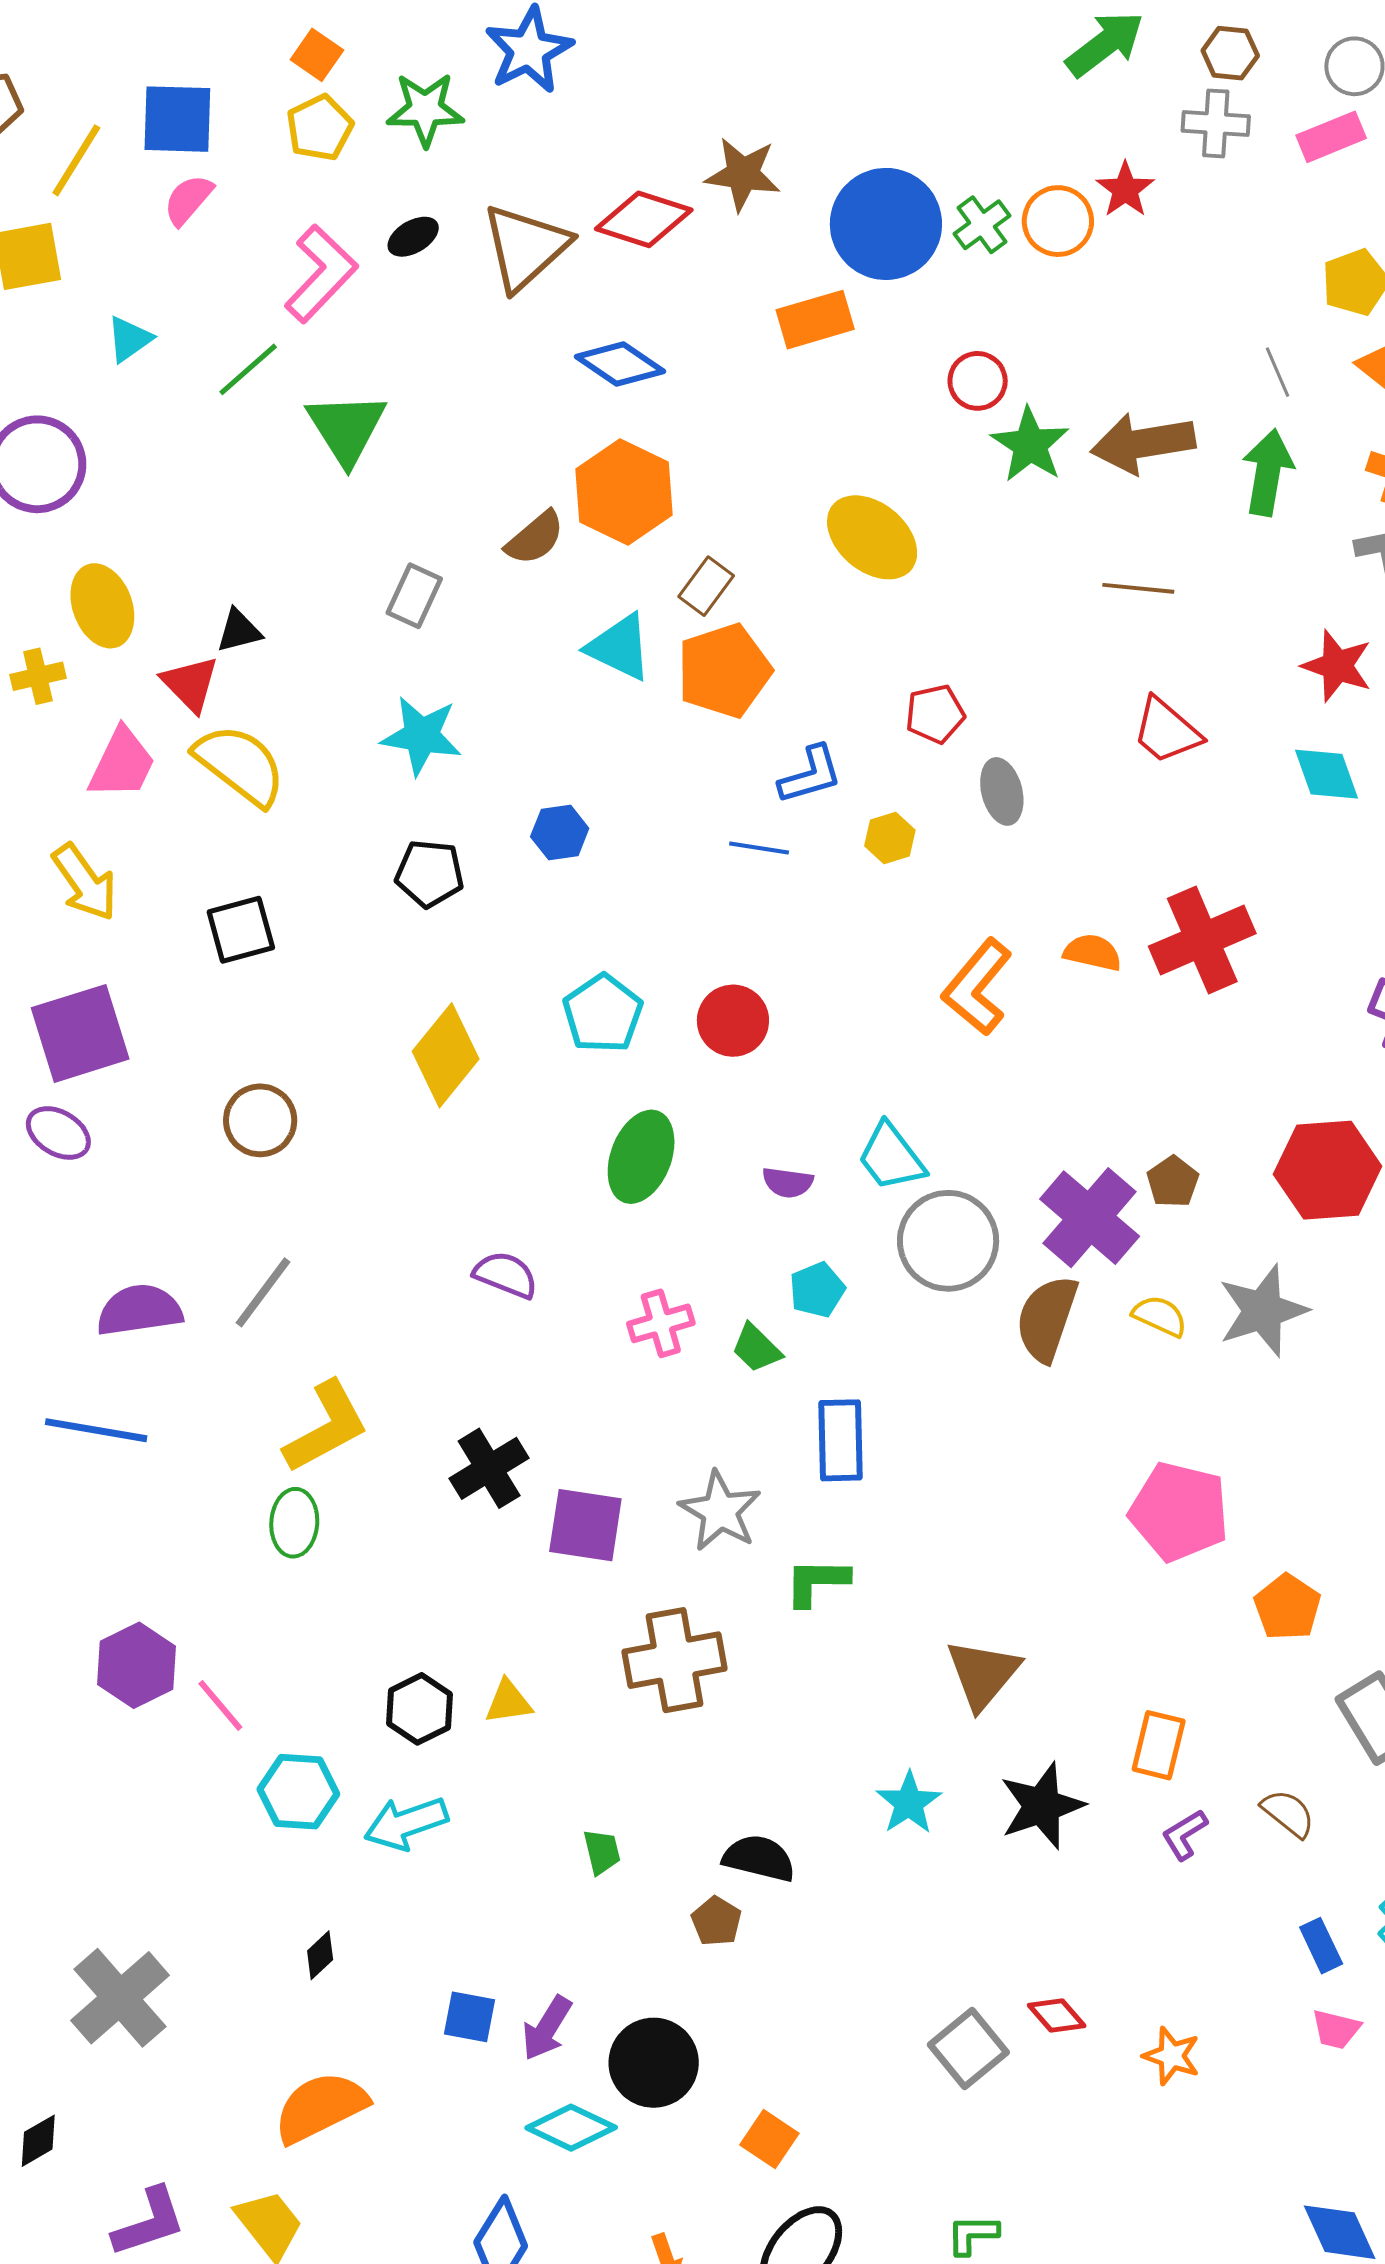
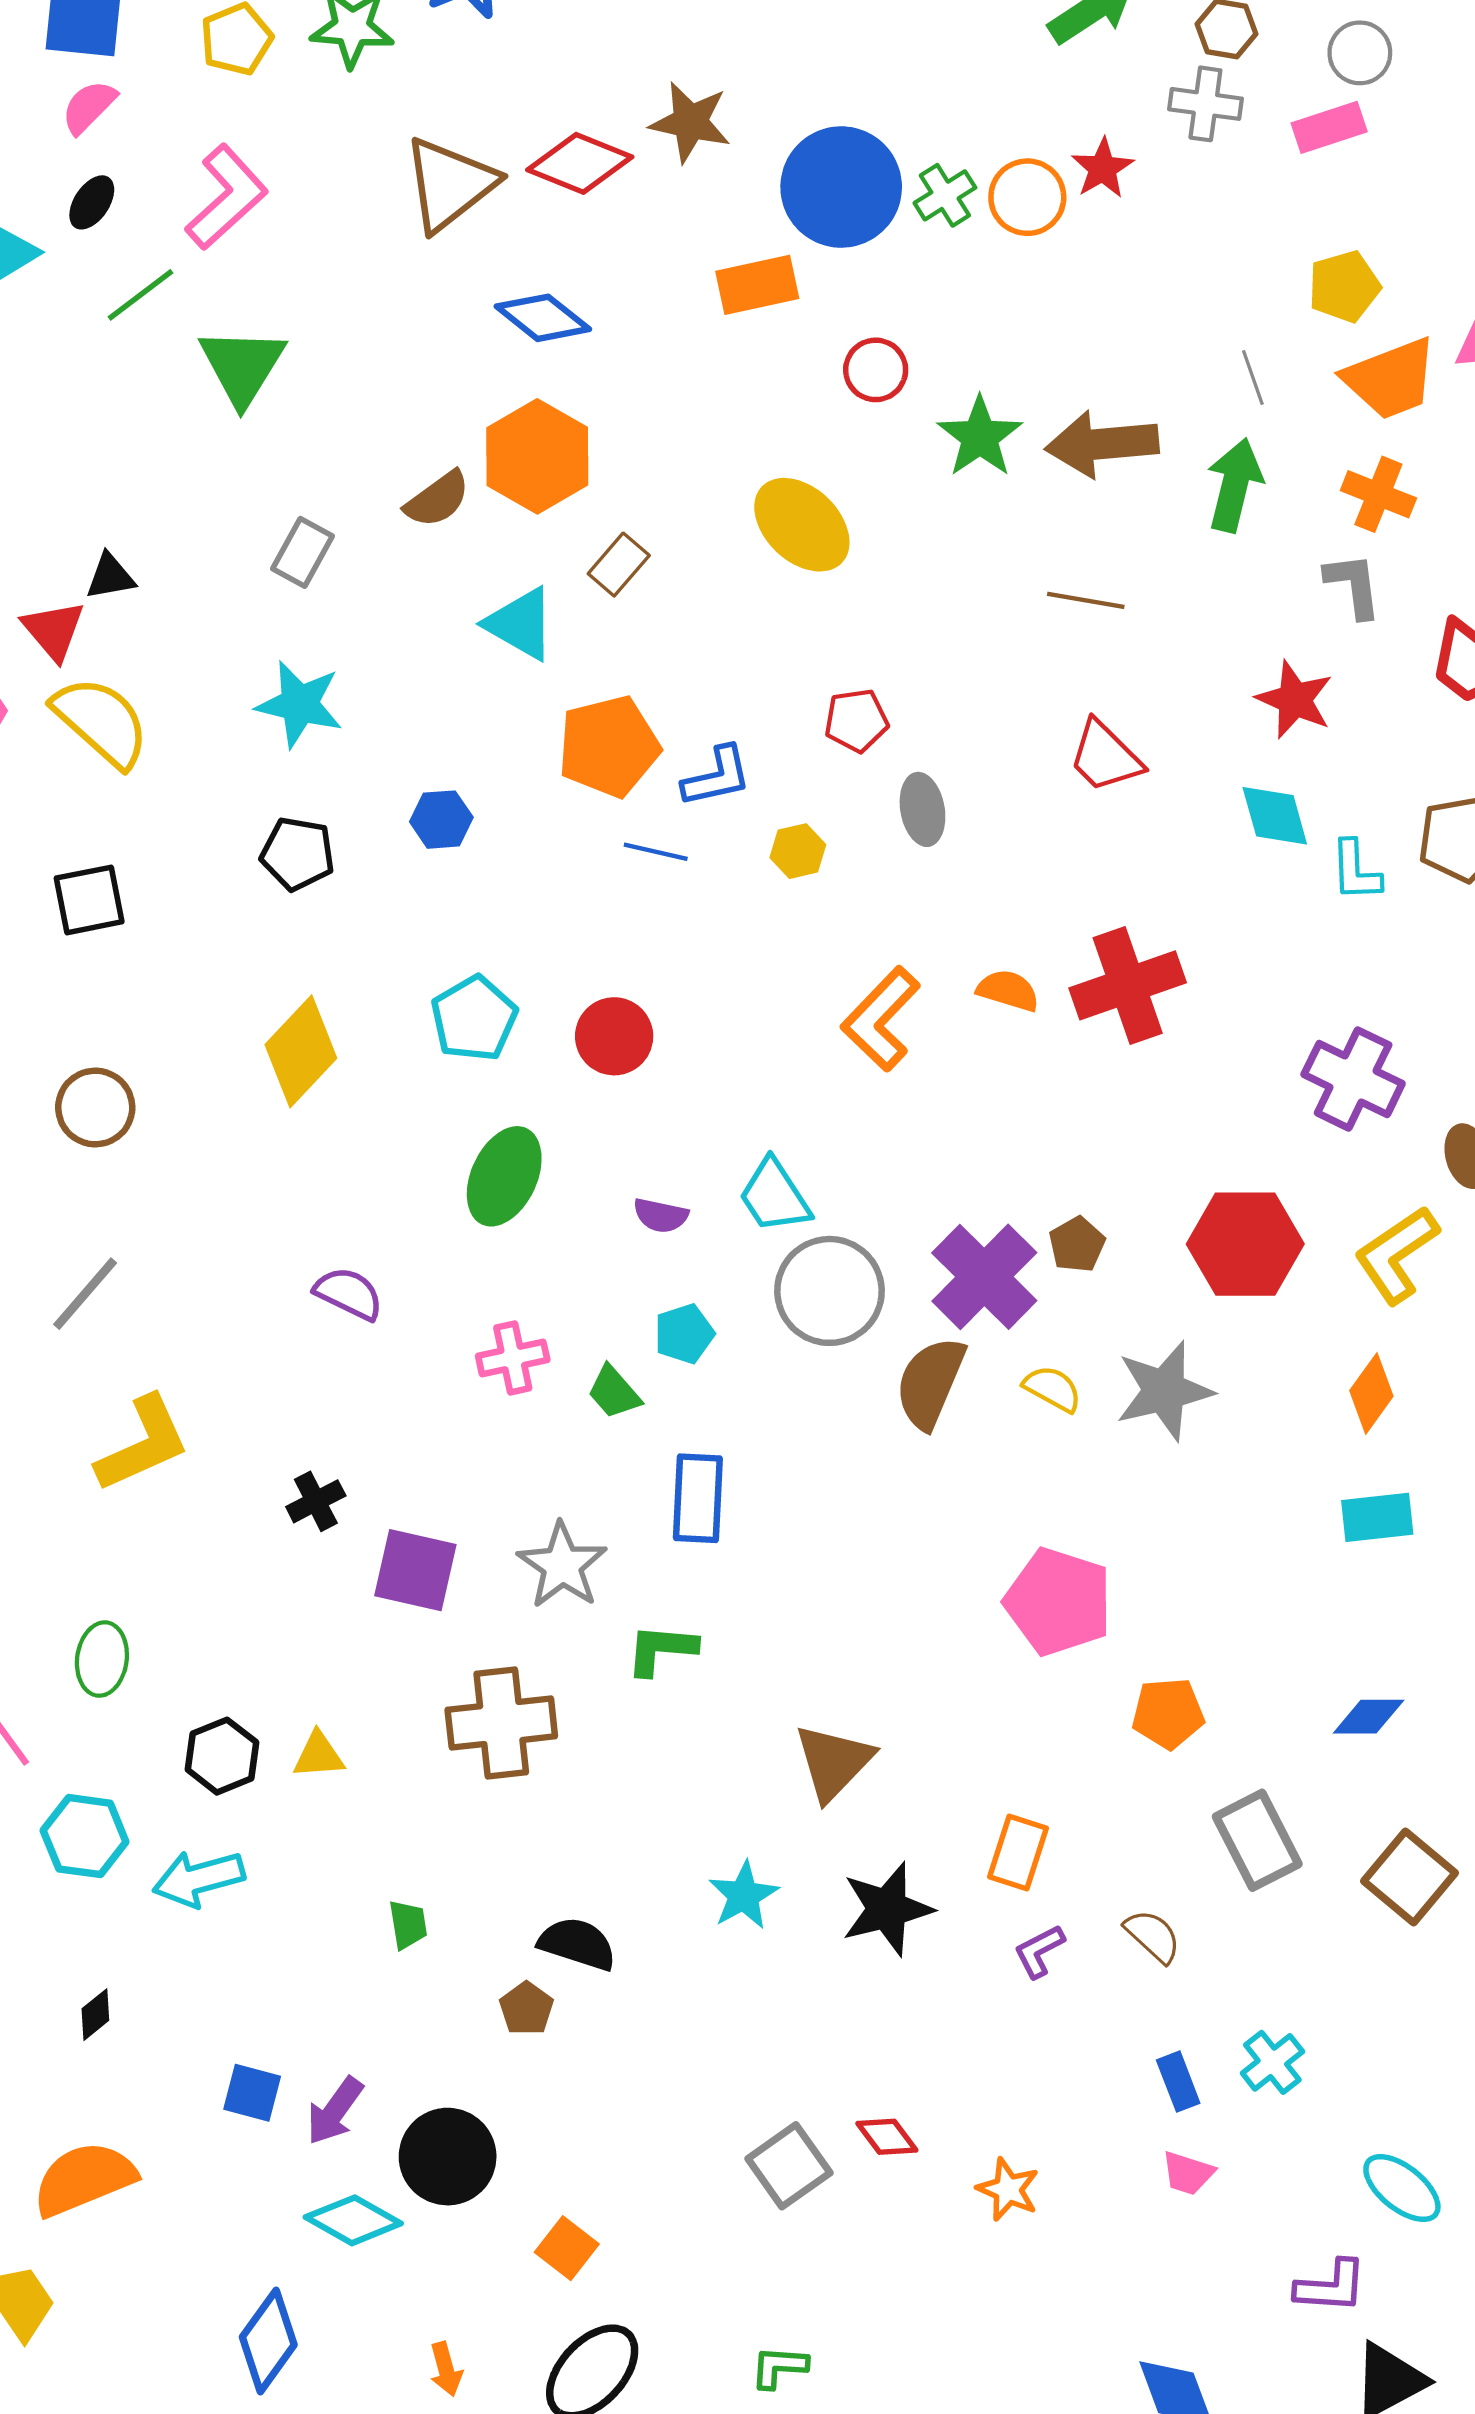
black ellipse: (413, 237) -> (92, 202), moved, turned -30
red circle: (978, 381) -> (876, 370), moved
orange pentagon: (724, 671) -> (609, 746), moved
black cross: (489, 1468) -> (316, 1501), size x0.7
green ellipse: (294, 1523) -> (102, 1659), moved
orange pentagon: (1287, 1607) -> (1168, 1713), turned 30

